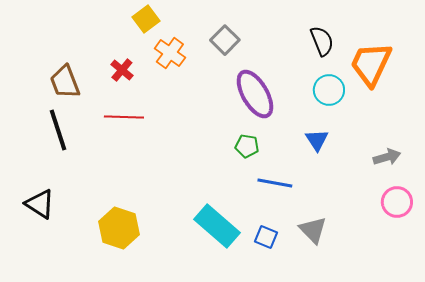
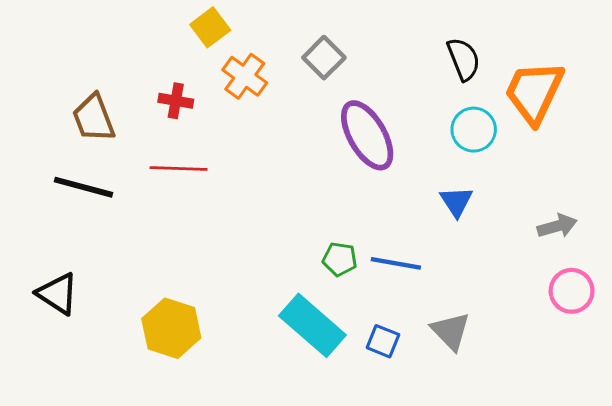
red cross: (122, 70) -> (176, 101), turned -30
black line: (58, 130) -> (84, 187), turned -57
green pentagon: (247, 146) -> (340, 259), moved

